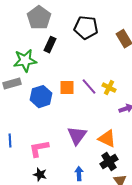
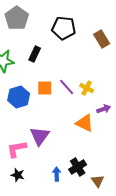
black rectangle: (50, 45) -> (35, 54), moved
purple triangle: (77, 136) -> (40, 136), moved
orange triangle: (107, 139) -> (85, 123), moved
black cross: (109, 162) -> (78, 167), moved

